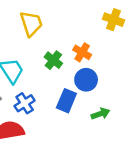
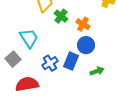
green cross: (53, 60) -> (61, 16), moved
blue cross: (25, 103) -> (50, 63), moved

